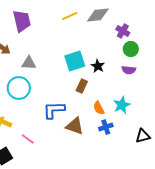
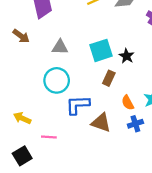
gray triangle: (29, 63) -> (60, 47), moved
cyan circle: (19, 88) -> (57, 80), moved
pink line: (28, 139) -> (49, 137), turned -32

